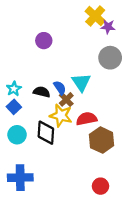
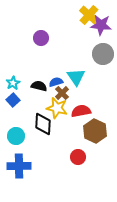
purple star: (108, 27) -> (101, 25), size x1.5
blue semicircle: (60, 88) -> (56, 82), turned -72
cyan circle: (17, 135) -> (16, 136), moved
red circle: (100, 186) -> (78, 157), moved

